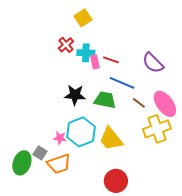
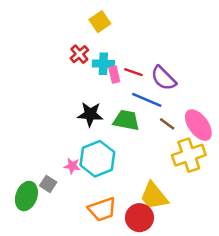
purple semicircle: (153, 63) -> (164, 78), moved
yellow trapezoid: (111, 139) -> (154, 196), moved
orange trapezoid: (59, 164) -> (102, 209), moved

